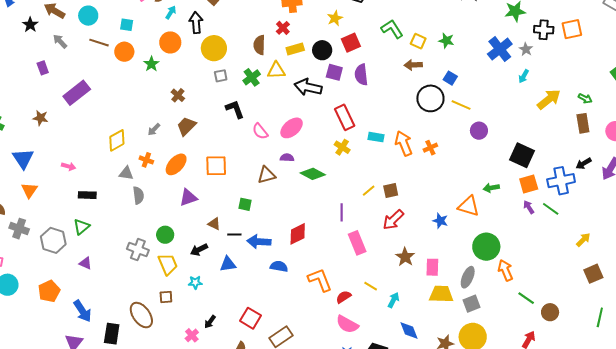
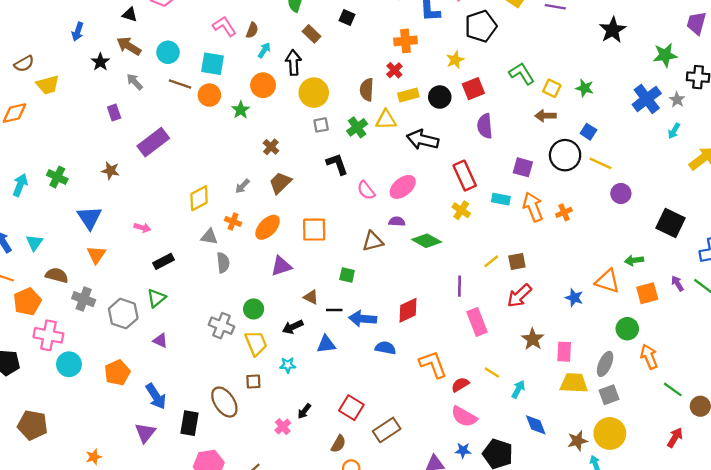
cyan square: (127, 25) -> (212, 64), size x1.5
purple square: (334, 72) -> (523, 167), moved
orange square: (529, 184) -> (647, 293), moved
black rectangle: (87, 195) -> (164, 261), turned -30
green circle: (486, 247) -> (627, 329), size x0.7

